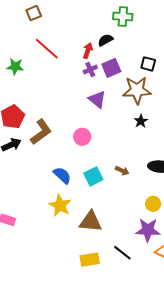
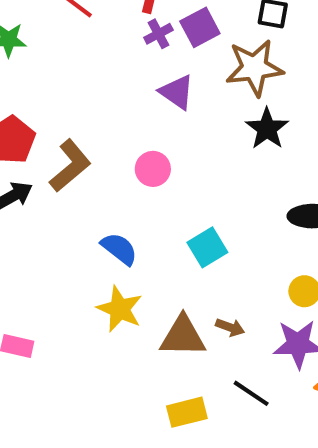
black star: (141, 121) -> (267, 129), size x1.5
brown arrow: (122, 171) -> (230, 327), moved
cyan square: (93, 176) -> (207, 247), moved

